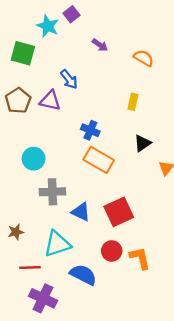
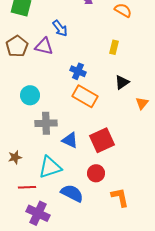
orange L-shape: (140, 258) -> (120, 197), moved

